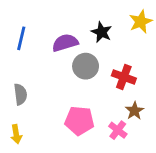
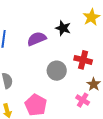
gray circle: (86, 66) -> (57, 71), moved
pink pentagon: (79, 121) -> (36, 105), moved, turned 30

